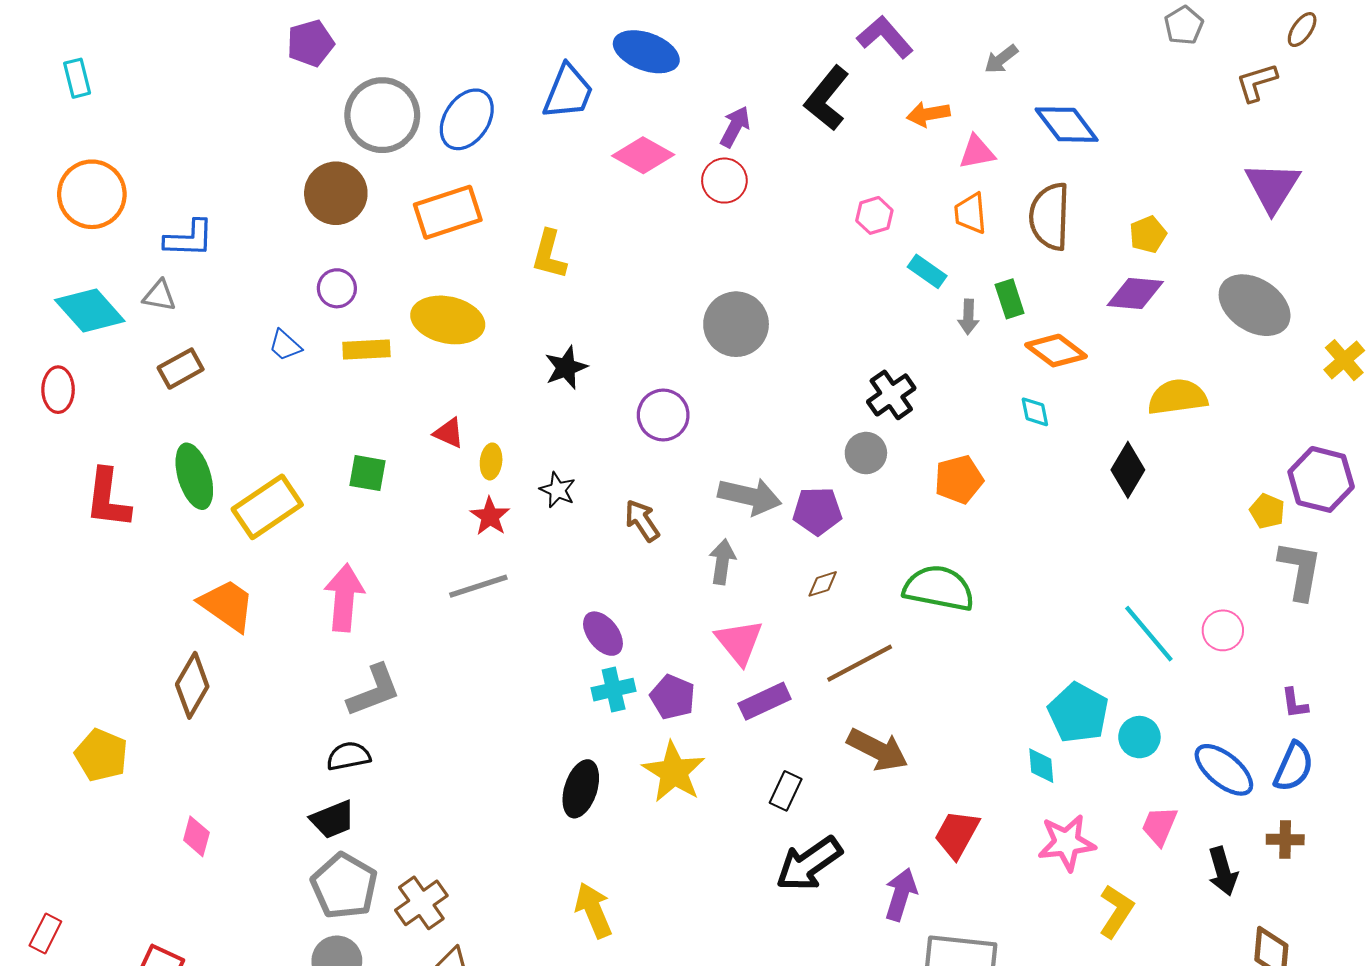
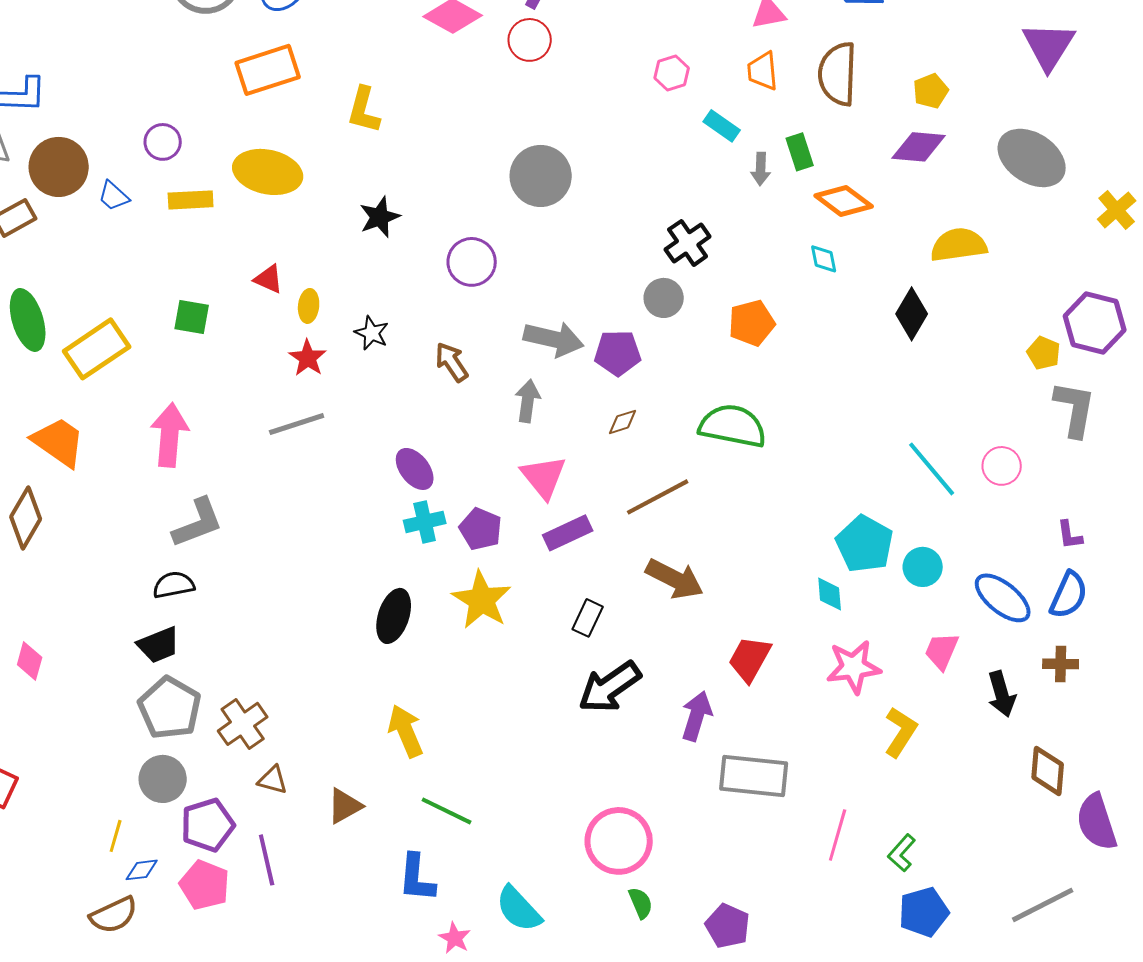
brown circle: (336, 193) -> (59, 167), moved

